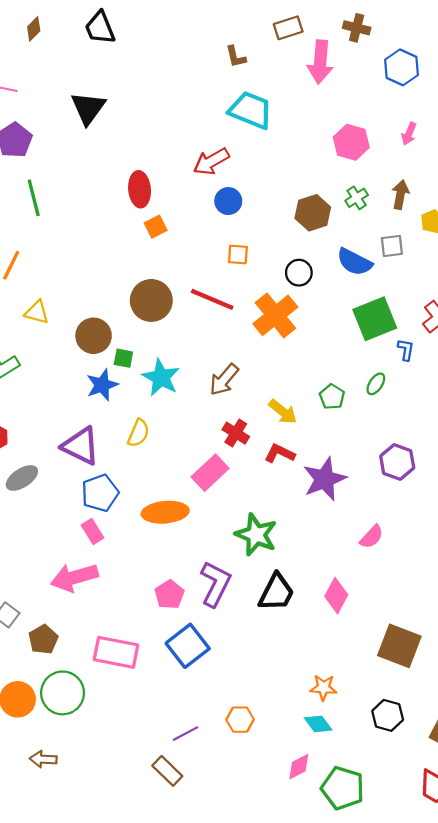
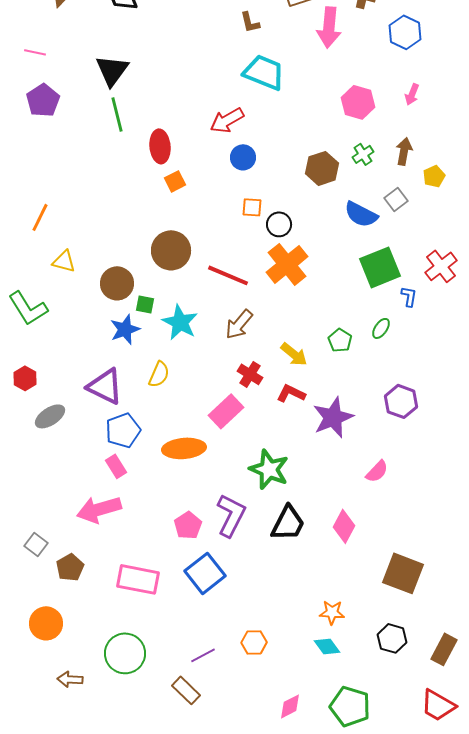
green line: (34, 198) -> (117, 114), moved
gray square: (392, 246) -> (396, 199), turned -30
black circle: (299, 273) -> (279, 224), moved
red line: (212, 299) -> (228, 275), moved
green circle: (63, 693) -> (125, 653), moved
pink diamond: (299, 767) -> (290, 706), moved

